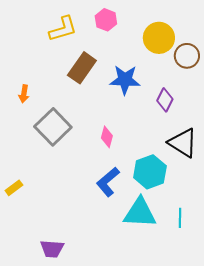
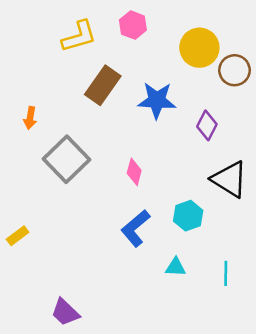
cyan hexagon: (150, 172) -> (188, 216), size x0.7
cyan triangle: (140, 213) -> (176, 267), size x0.5
purple trapezoid: (52, 249) -> (65, 312), turned 40

